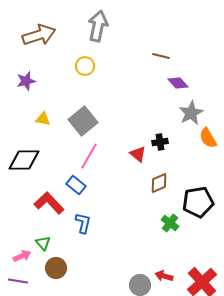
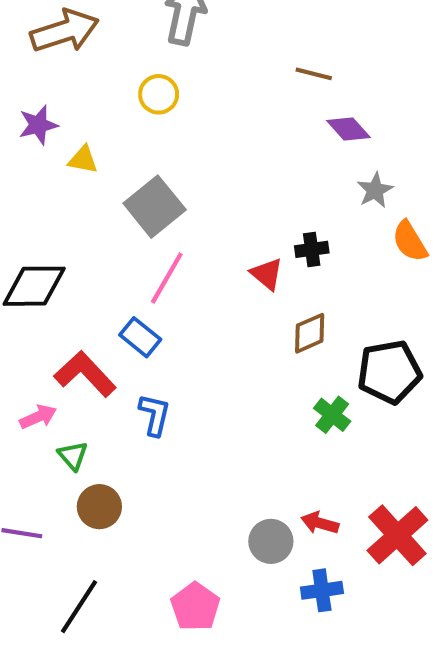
gray star: (191, 113) -> (375, 190), size x0.7
yellow triangle: (43, 119) -> (83, 160), moved
pink arrow: (22, 256) -> (38, 417), moved

